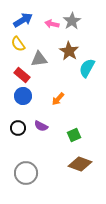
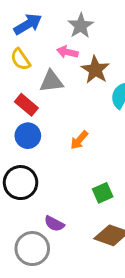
gray star: (72, 21) -> (81, 26), moved
pink arrow: (52, 24) -> (67, 52), moved
purple semicircle: (41, 126) -> (54, 224), moved
black circle: (18, 128) -> (21, 183), size x1.5

